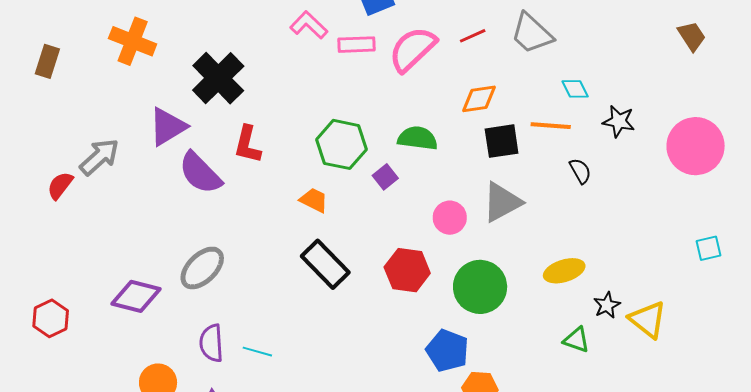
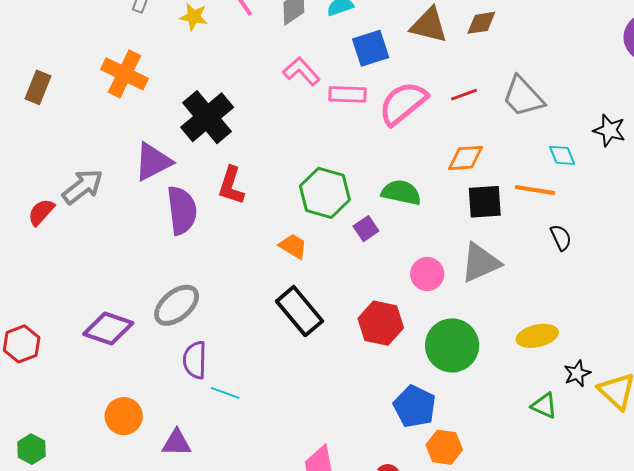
black star: (619, 121) -> (609, 130), moved
purple semicircle: (200, 173) -> (182, 210), turned -147
purple semicircle: (211, 343) -> (195, 360), moved

